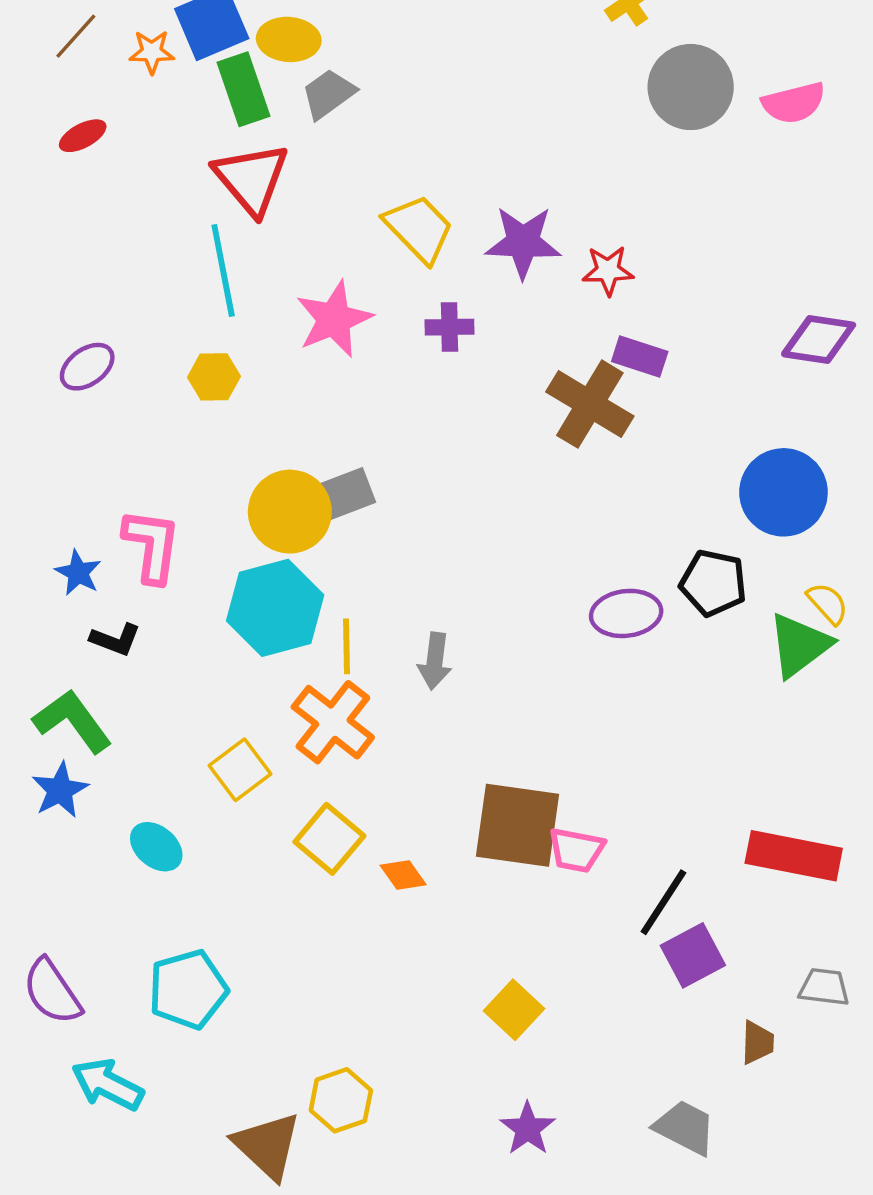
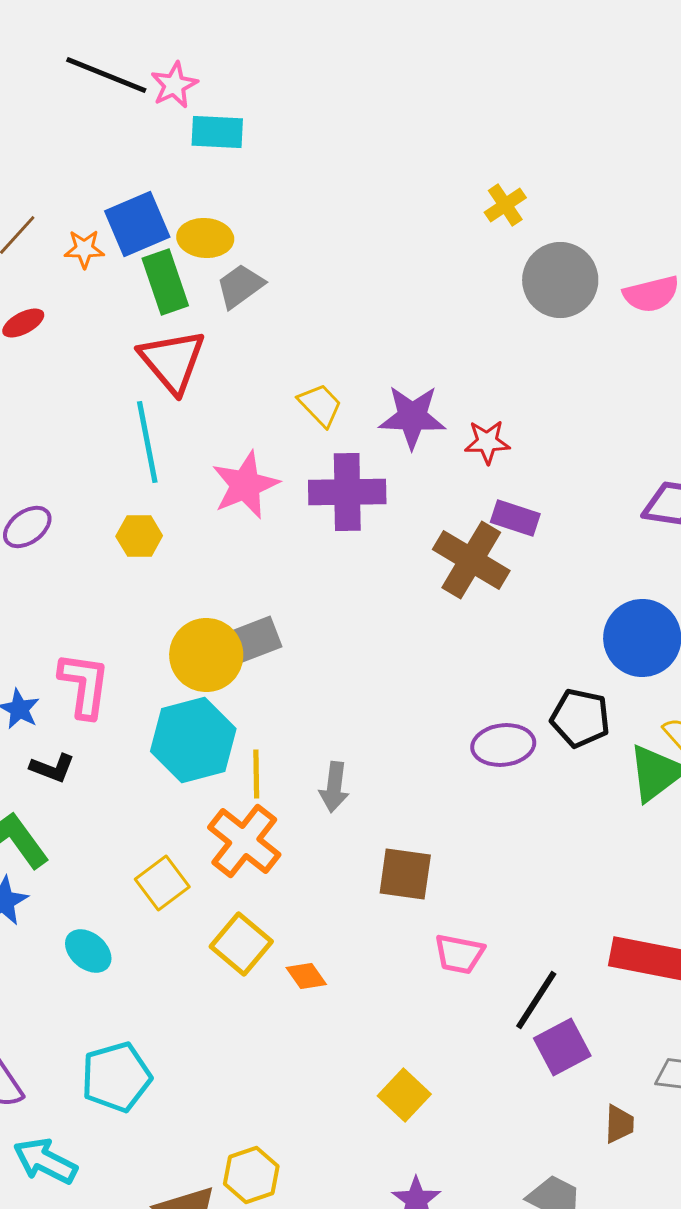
yellow trapezoid: (419, 229) -> (320, 405), size x0.7
purple cross: (449, 327) -> (347, 492), size x1.8
brown square: (517, 825) -> (405, 874), moved, size x0.7

